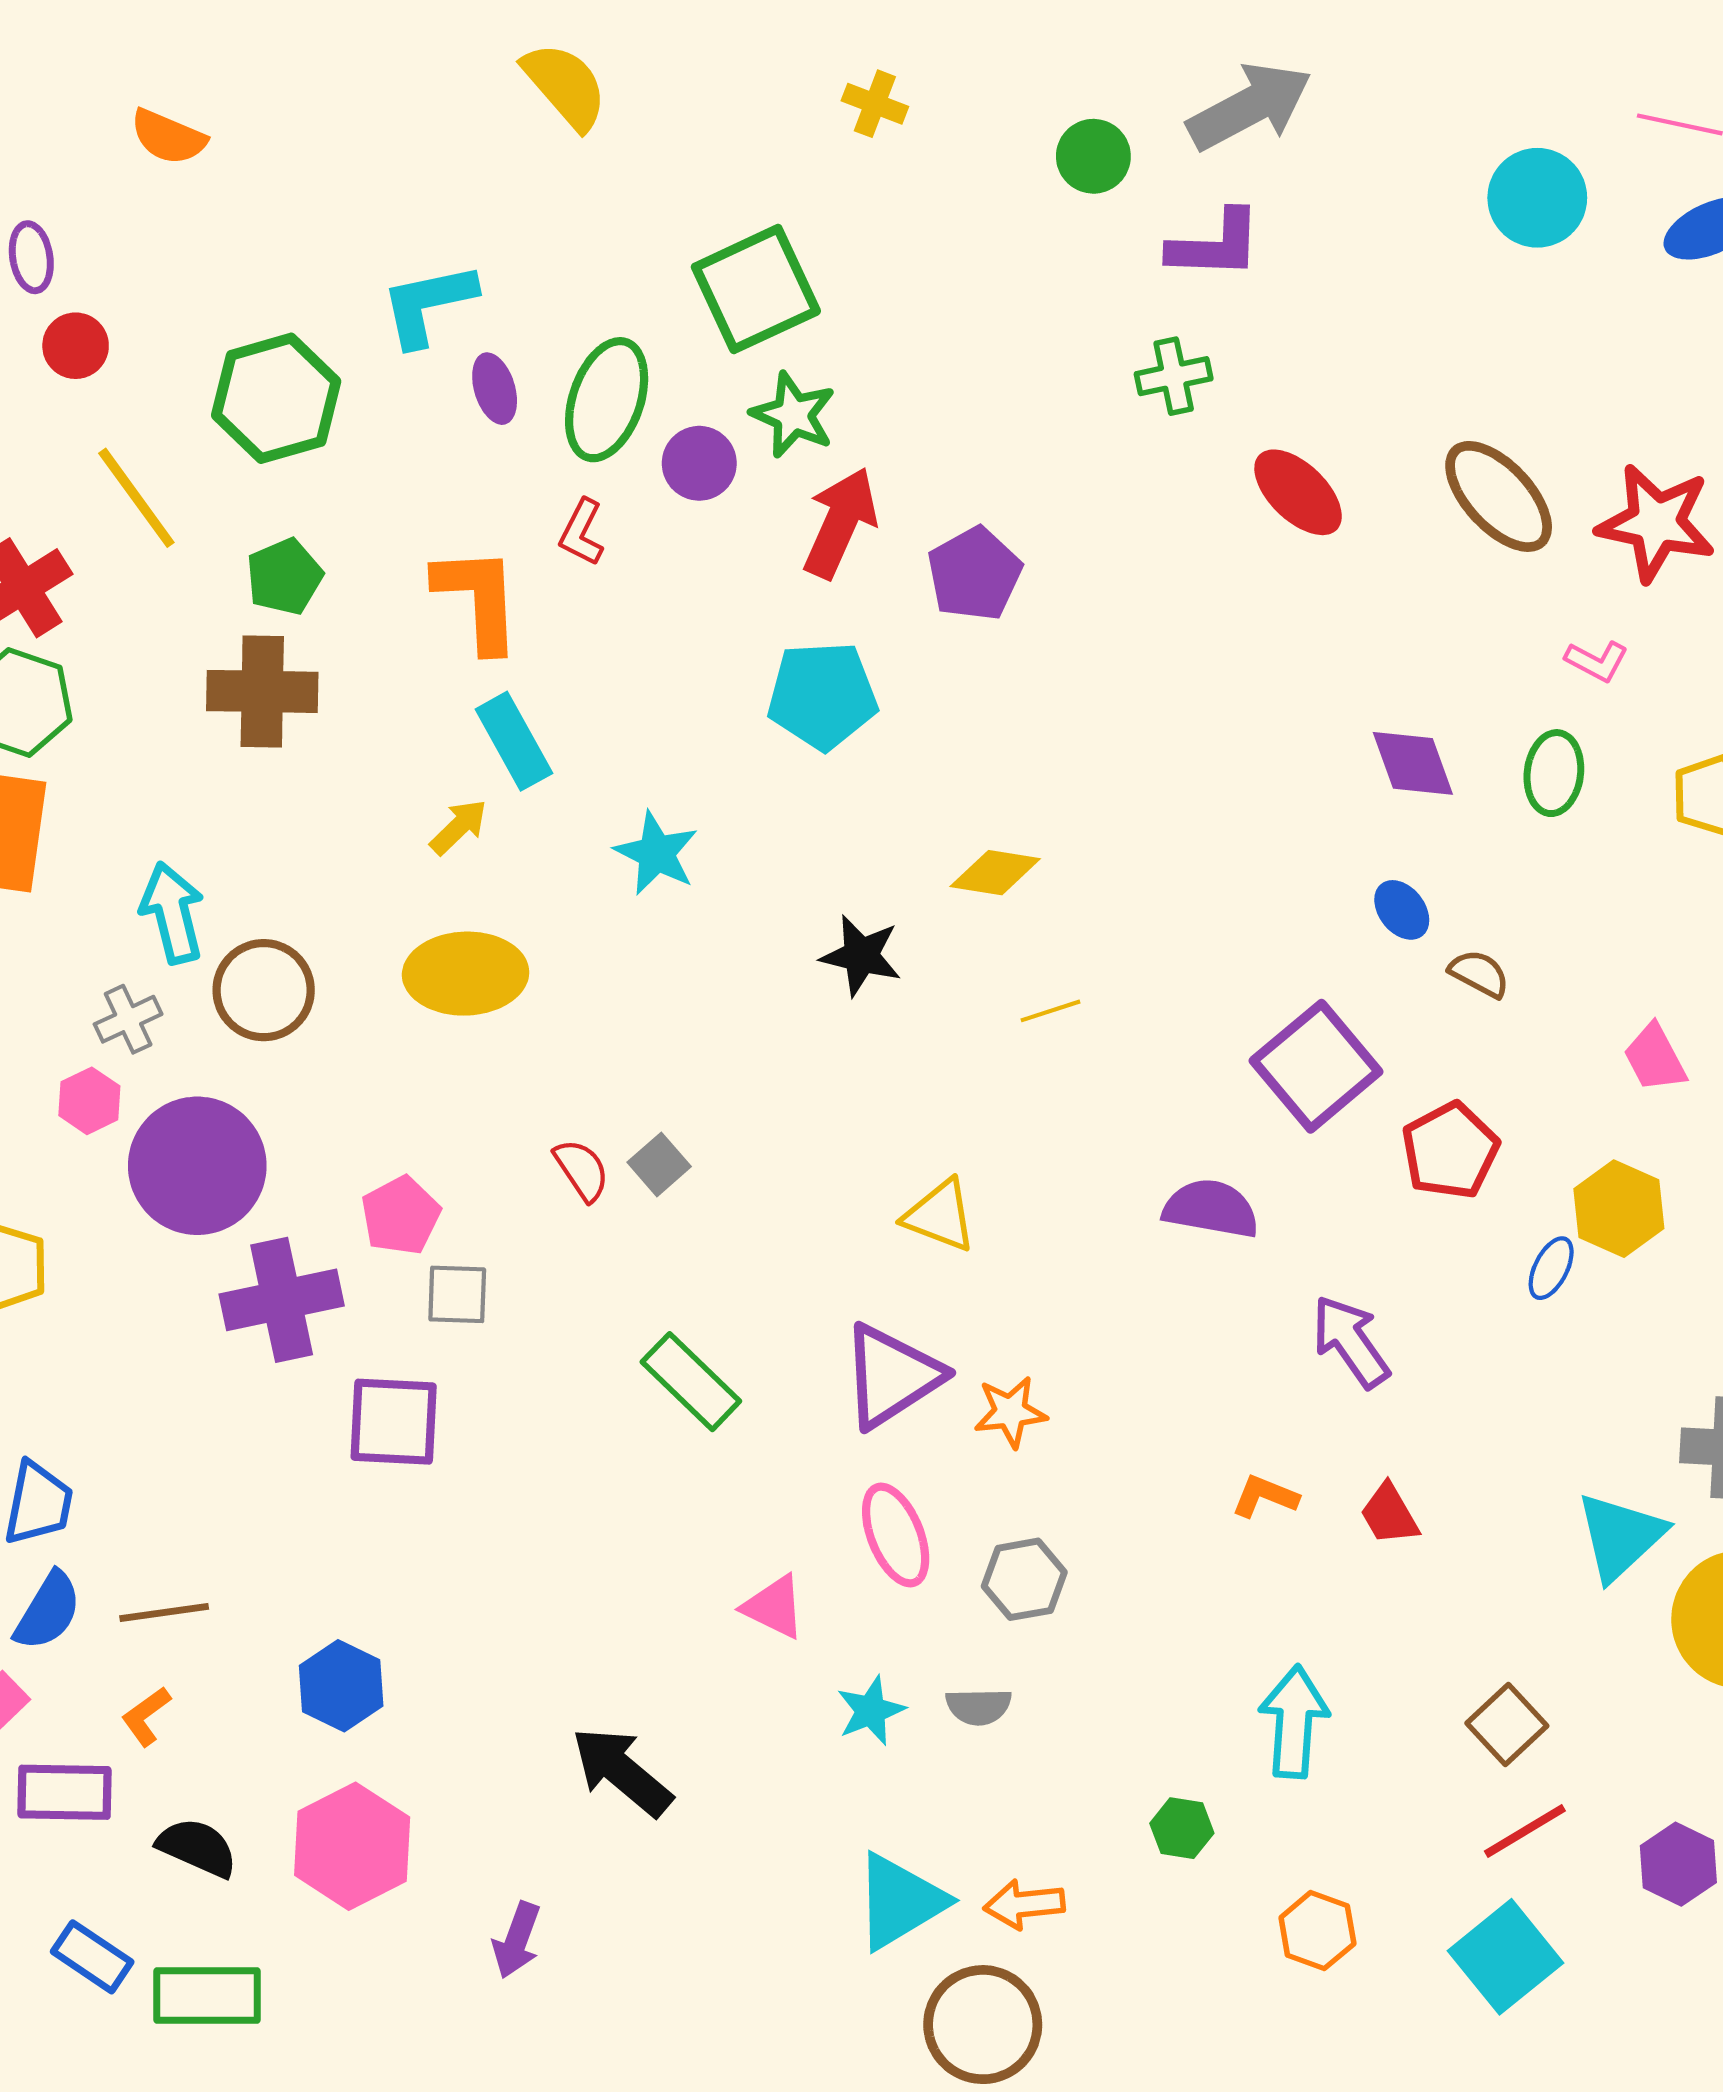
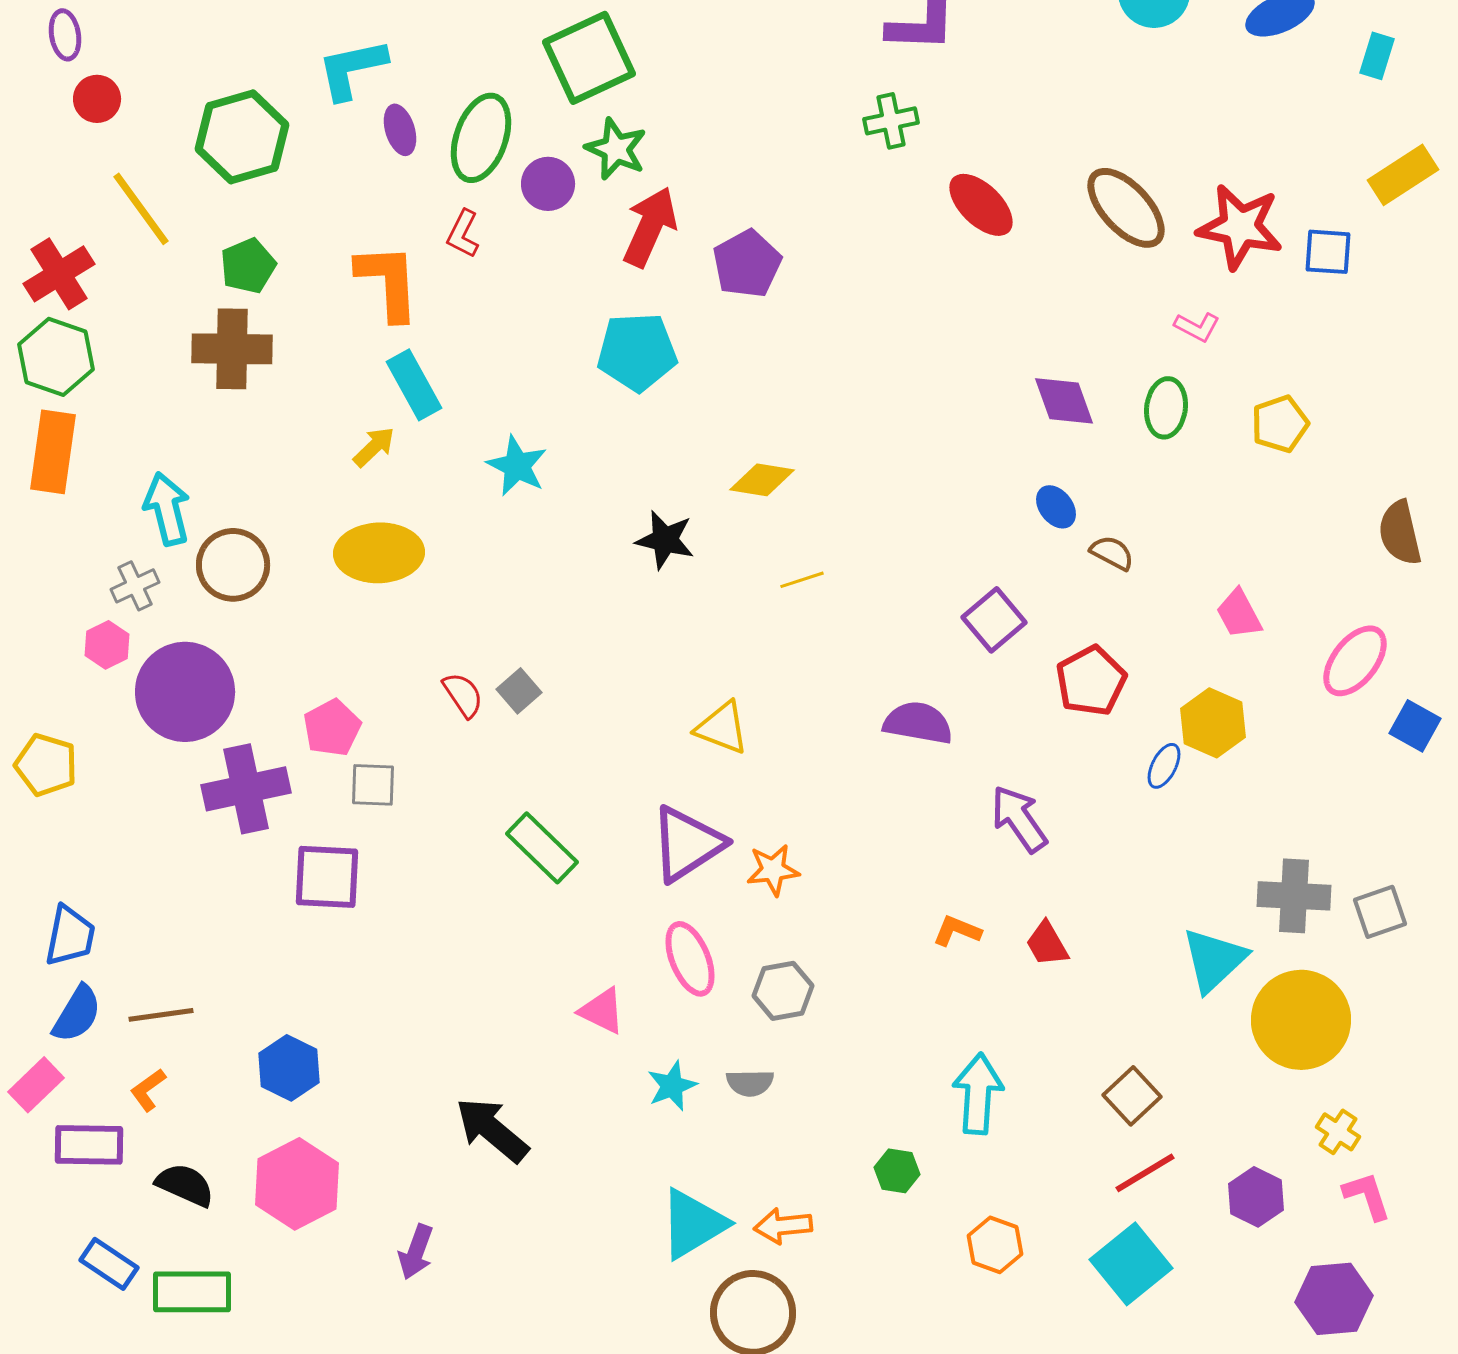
purple square: (1316, 1066) -> (994, 620), size x0.7

